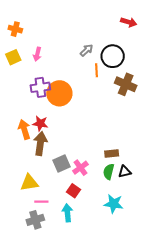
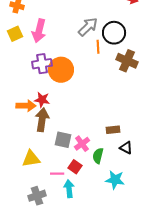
gray arrow: (87, 50) -> (88, 27), size x1.5
pink arrow: (37, 54) -> (39, 31), size x1.6
orange arrow: (24, 129) -> (26, 106), turned 108
gray square: (61, 164) -> (63, 140), turned 36
green semicircle: (109, 172) -> (98, 156), moved
black triangle: (125, 172) -> (126, 148), turned 40
pink line: (41, 202) -> (57, 174), moved

